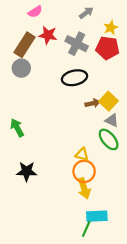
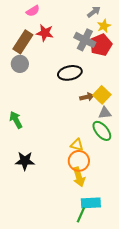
gray arrow: (86, 13) -> (94, 12), moved
gray cross: (77, 44) -> (85, 40), moved
red pentagon: (108, 48) -> (101, 45), turned -30
gray triangle: (112, 120) -> (105, 113), turned -32

